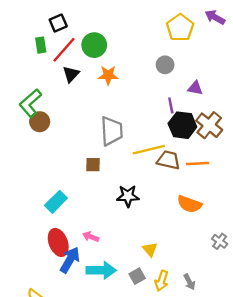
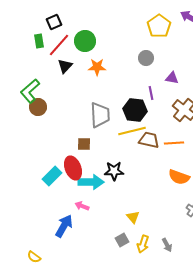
black hexagon: (182, 125) -> (135, 110), moved
orange semicircle: (189, 204) -> (179, 177), moved
red ellipse: (58, 242) -> (73, 168), moved
cyan arrow: (101, 270) -> (91, 182), moved

